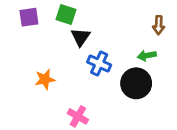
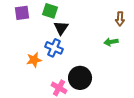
blue cross: (99, 63) -> (54, 48), moved
black circle: (136, 83) -> (80, 78), moved

